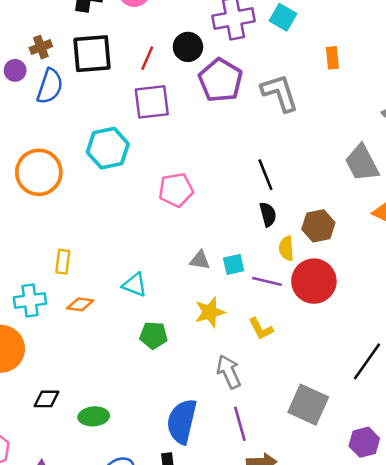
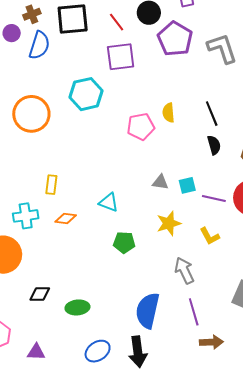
red line: (147, 58) -> (117, 22), turned -60
yellow semicircle: (286, 248) -> (168, 113), moved

